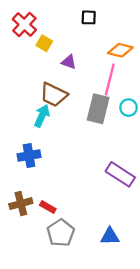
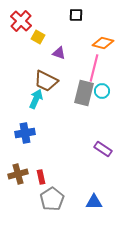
cyan circle: (129, 108) -> (102, 91), moved
purple rectangle: (120, 174) -> (103, 149), size x0.7
red rectangle: (48, 207) -> (41, 177), turned 48

